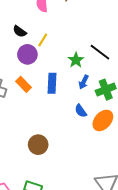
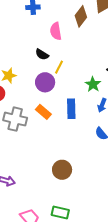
black semicircle: (20, 31) -> (42, 54), moved

